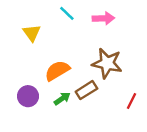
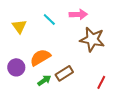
cyan line: (67, 13) -> (49, 19), moved
brown star: (107, 63) -> (92, 39), moved
purple circle: (28, 96) -> (16, 67), moved

